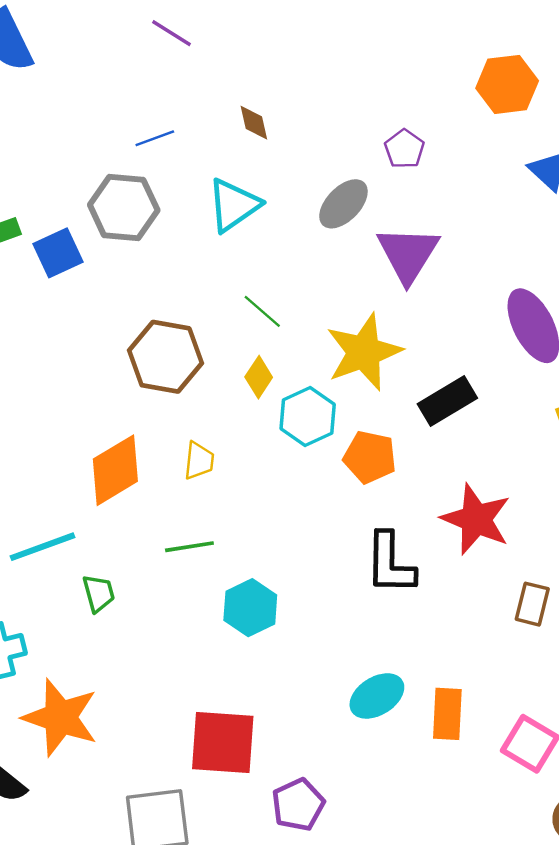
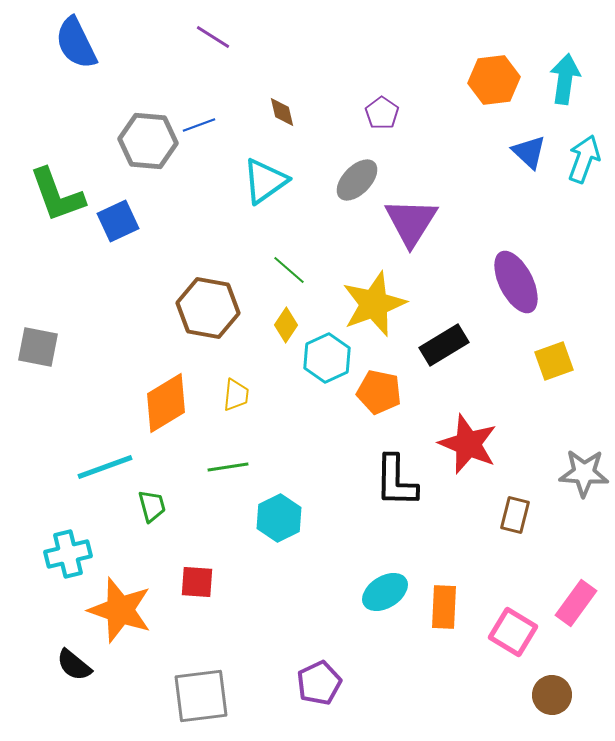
purple pentagon: (404, 149) -> (382, 113), moved
gray hexagon: (124, 207) -> (148, 141), moved
red square: (223, 743) -> (197, 582), moved, size x0.6

